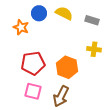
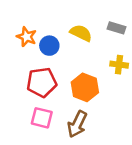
blue circle: (39, 13) -> (49, 46), moved
yellow semicircle: (64, 13) -> (81, 33), moved

